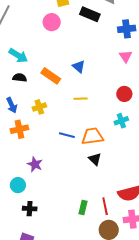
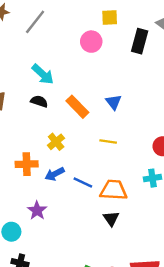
black rectangle: (90, 14) -> (140, 41), turned 72
blue arrow: (12, 105) -> (55, 174), moved, turned 77
yellow cross: (39, 107) -> (56, 142), turned -32

